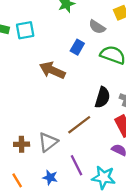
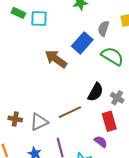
gray semicircle: (97, 27) -> (103, 28), turned 63
blue rectangle: (77, 47) -> (82, 43), size x1.5

